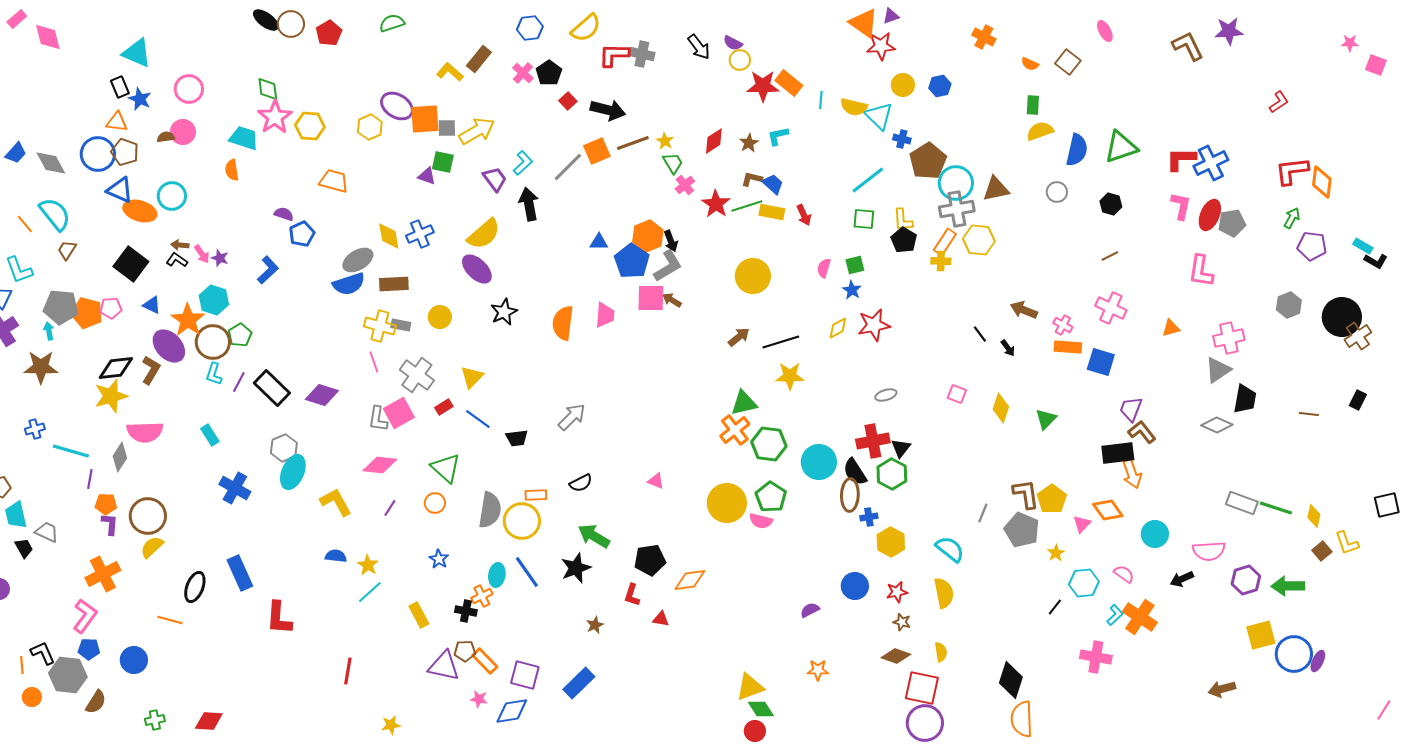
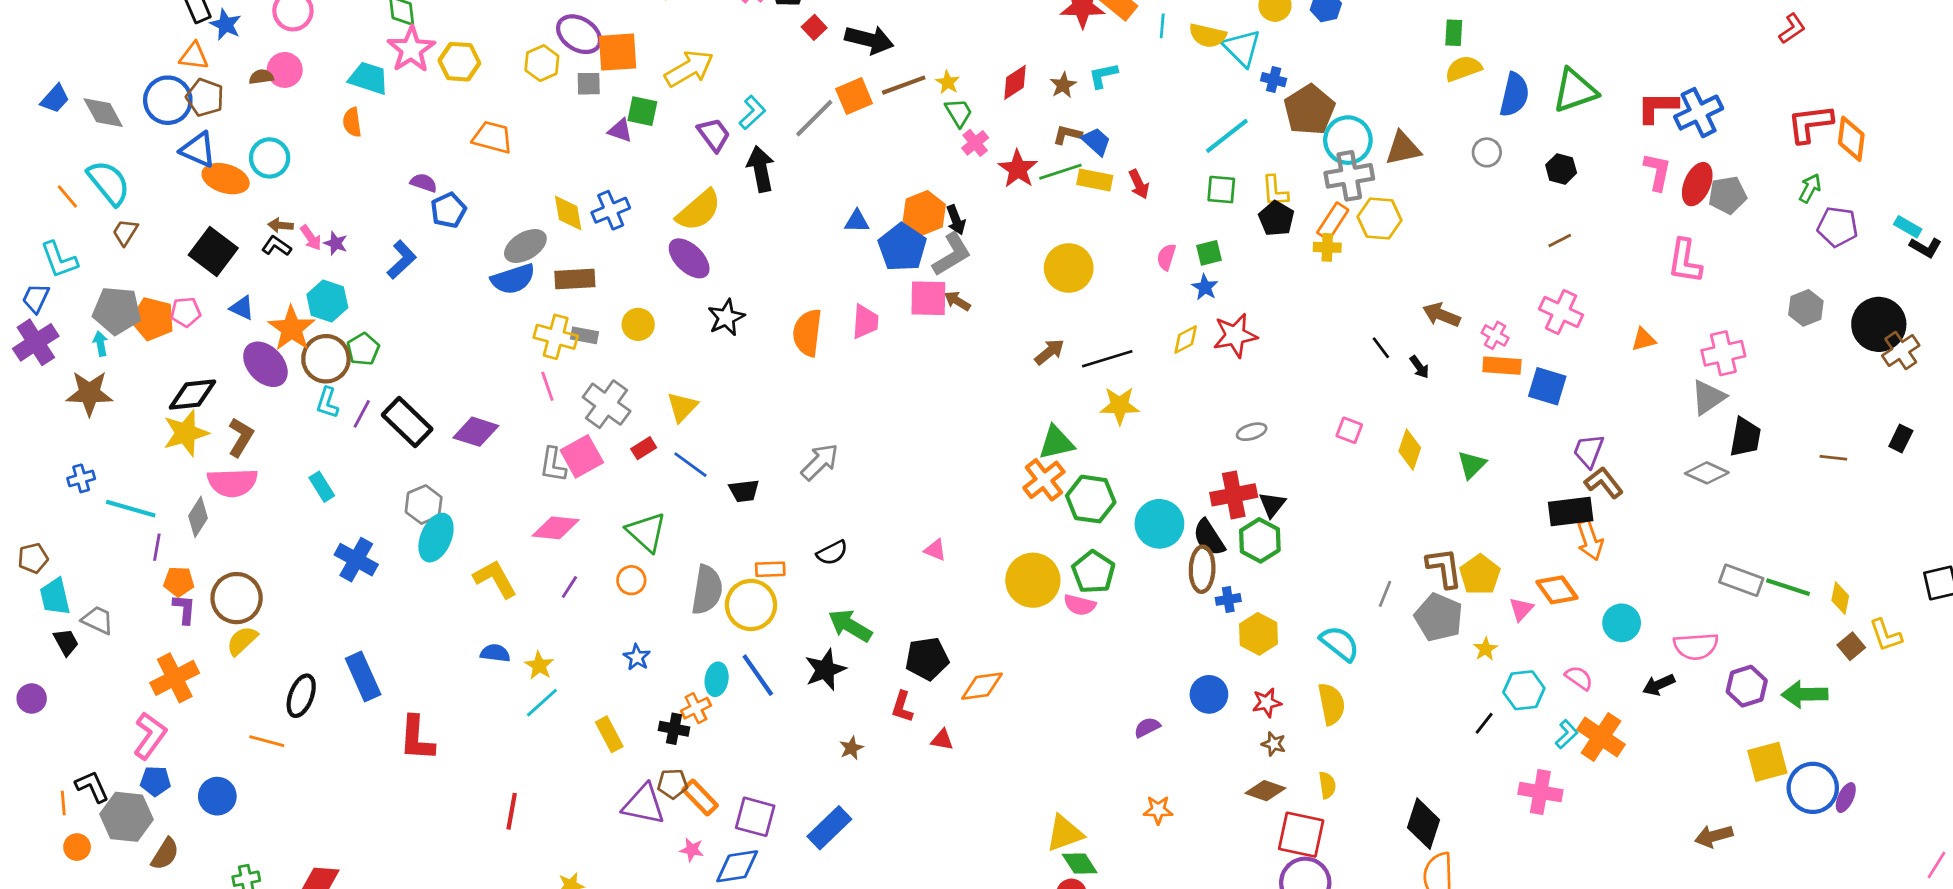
gray square: (447, 128) -> (589, 84), moved
brown L-shape: (151, 370) -> (241, 437), moved

